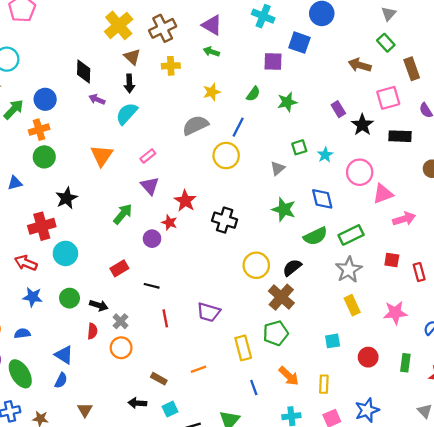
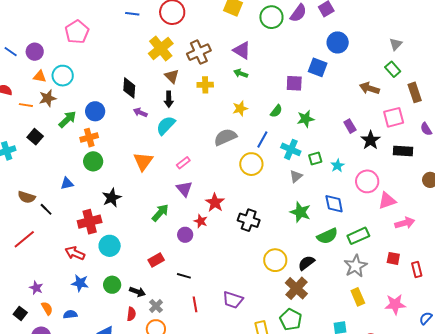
cyan cross: (263, 16) -> (291, 149), moved
green pentagon: (276, 333) -> (291, 320), turned -30

